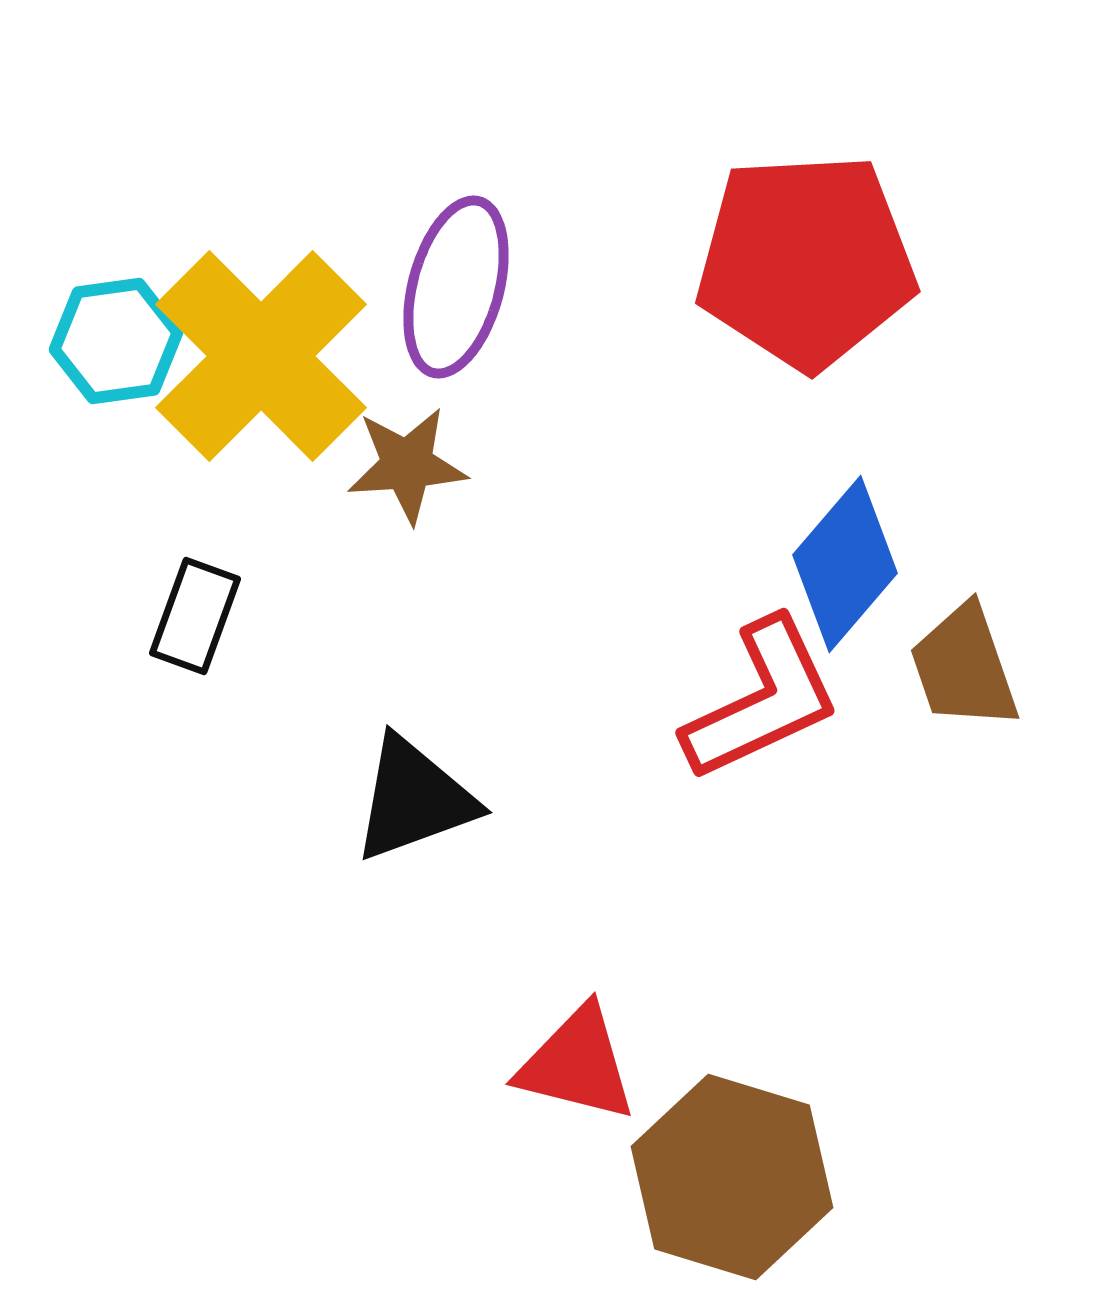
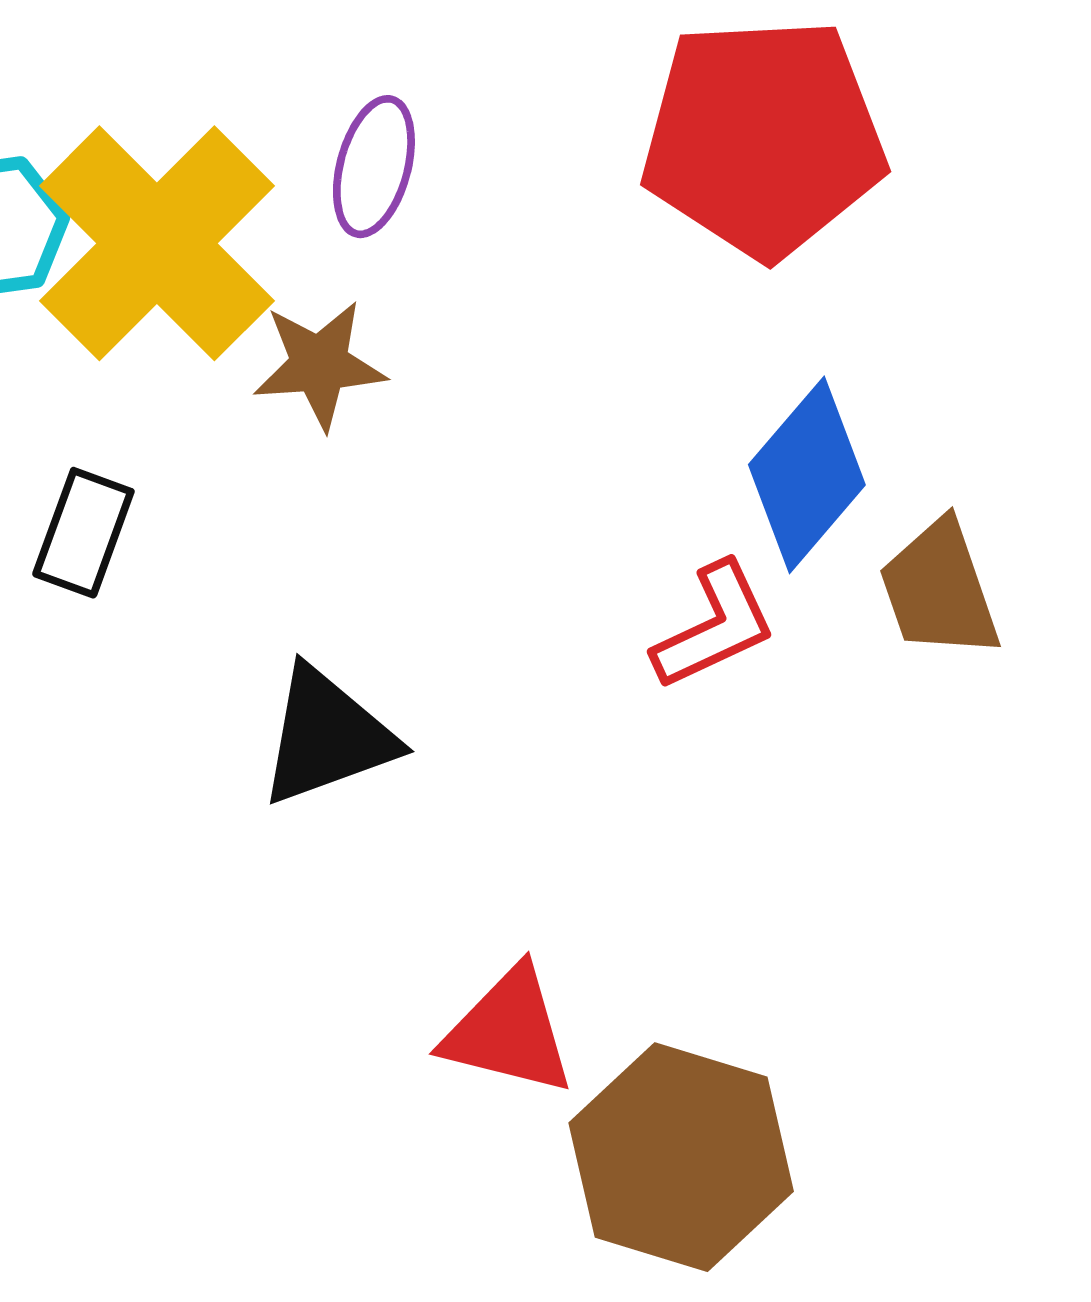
purple ellipse: (456, 287) -> (374, 167), size x0.7
red L-shape: (762, 700) -> (715, 626), size x0.7

